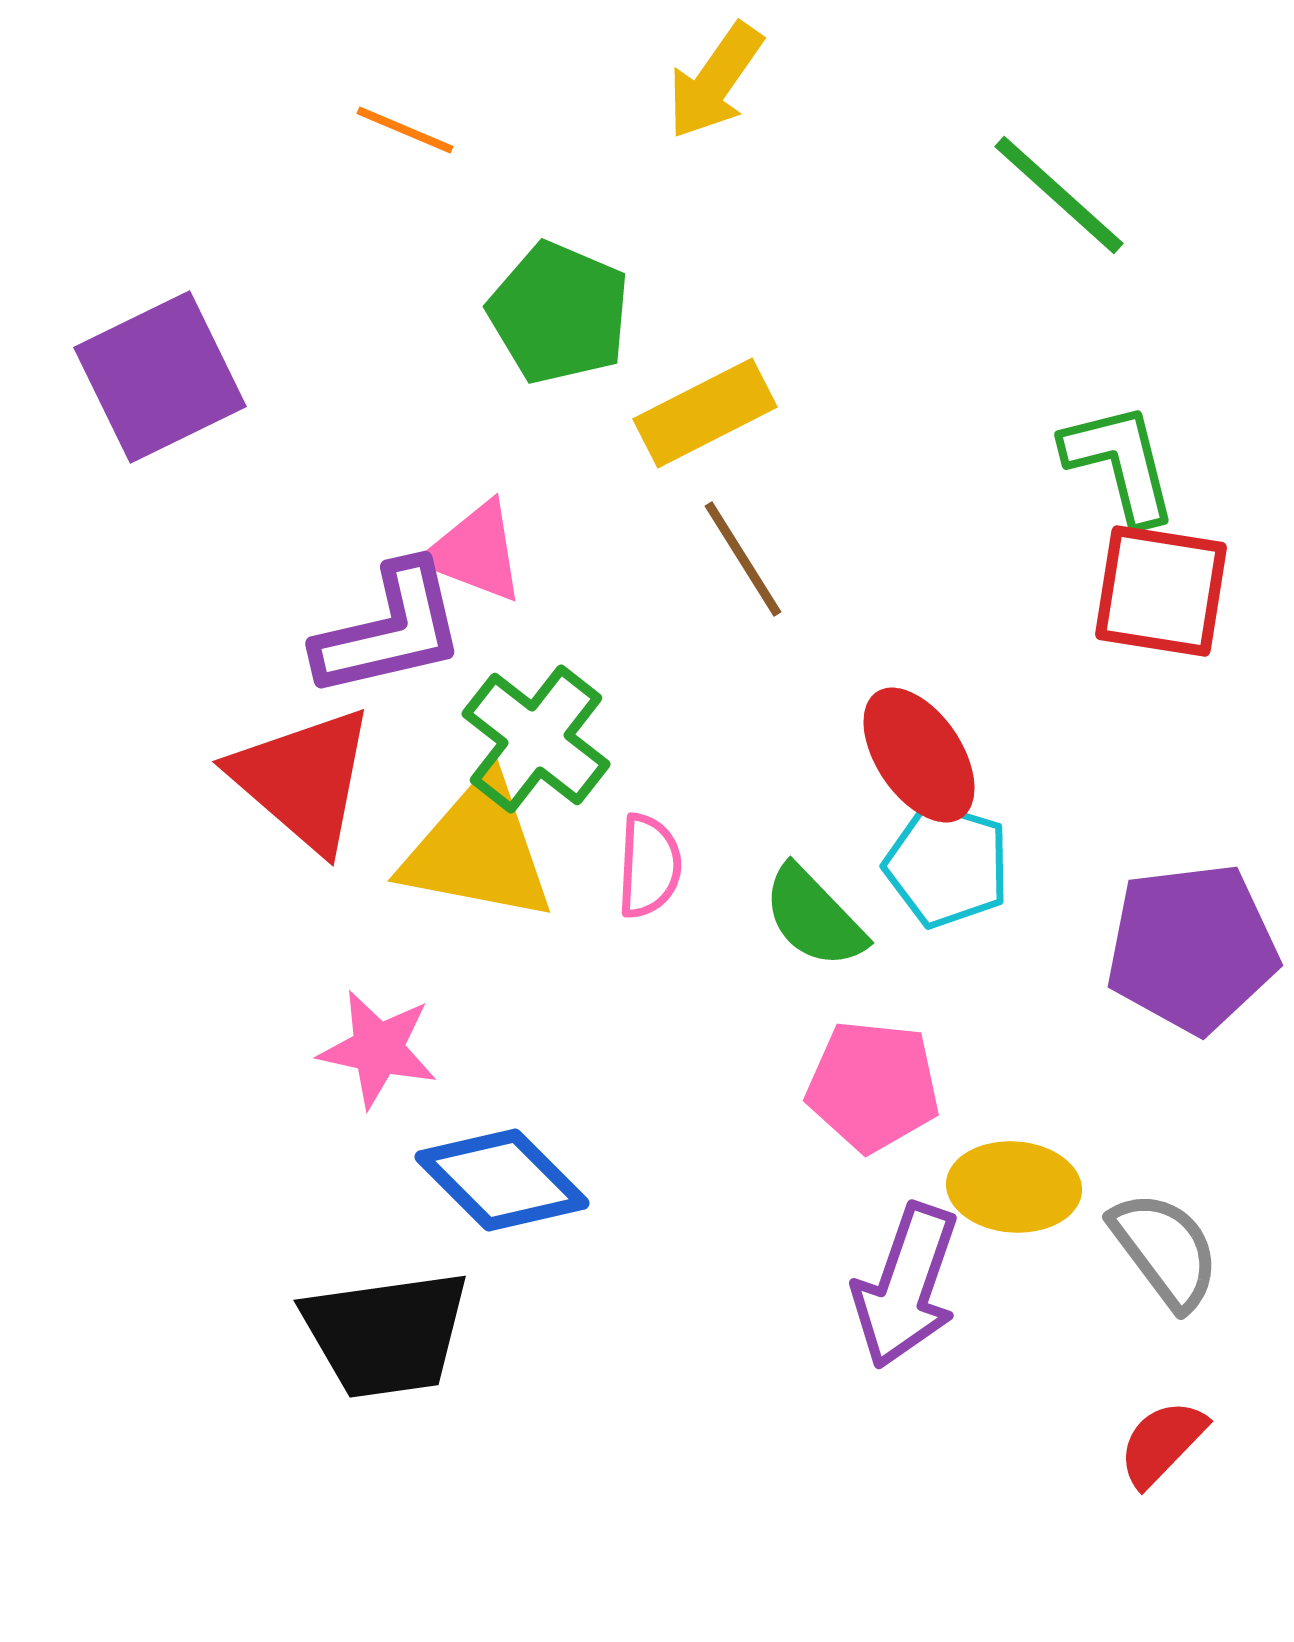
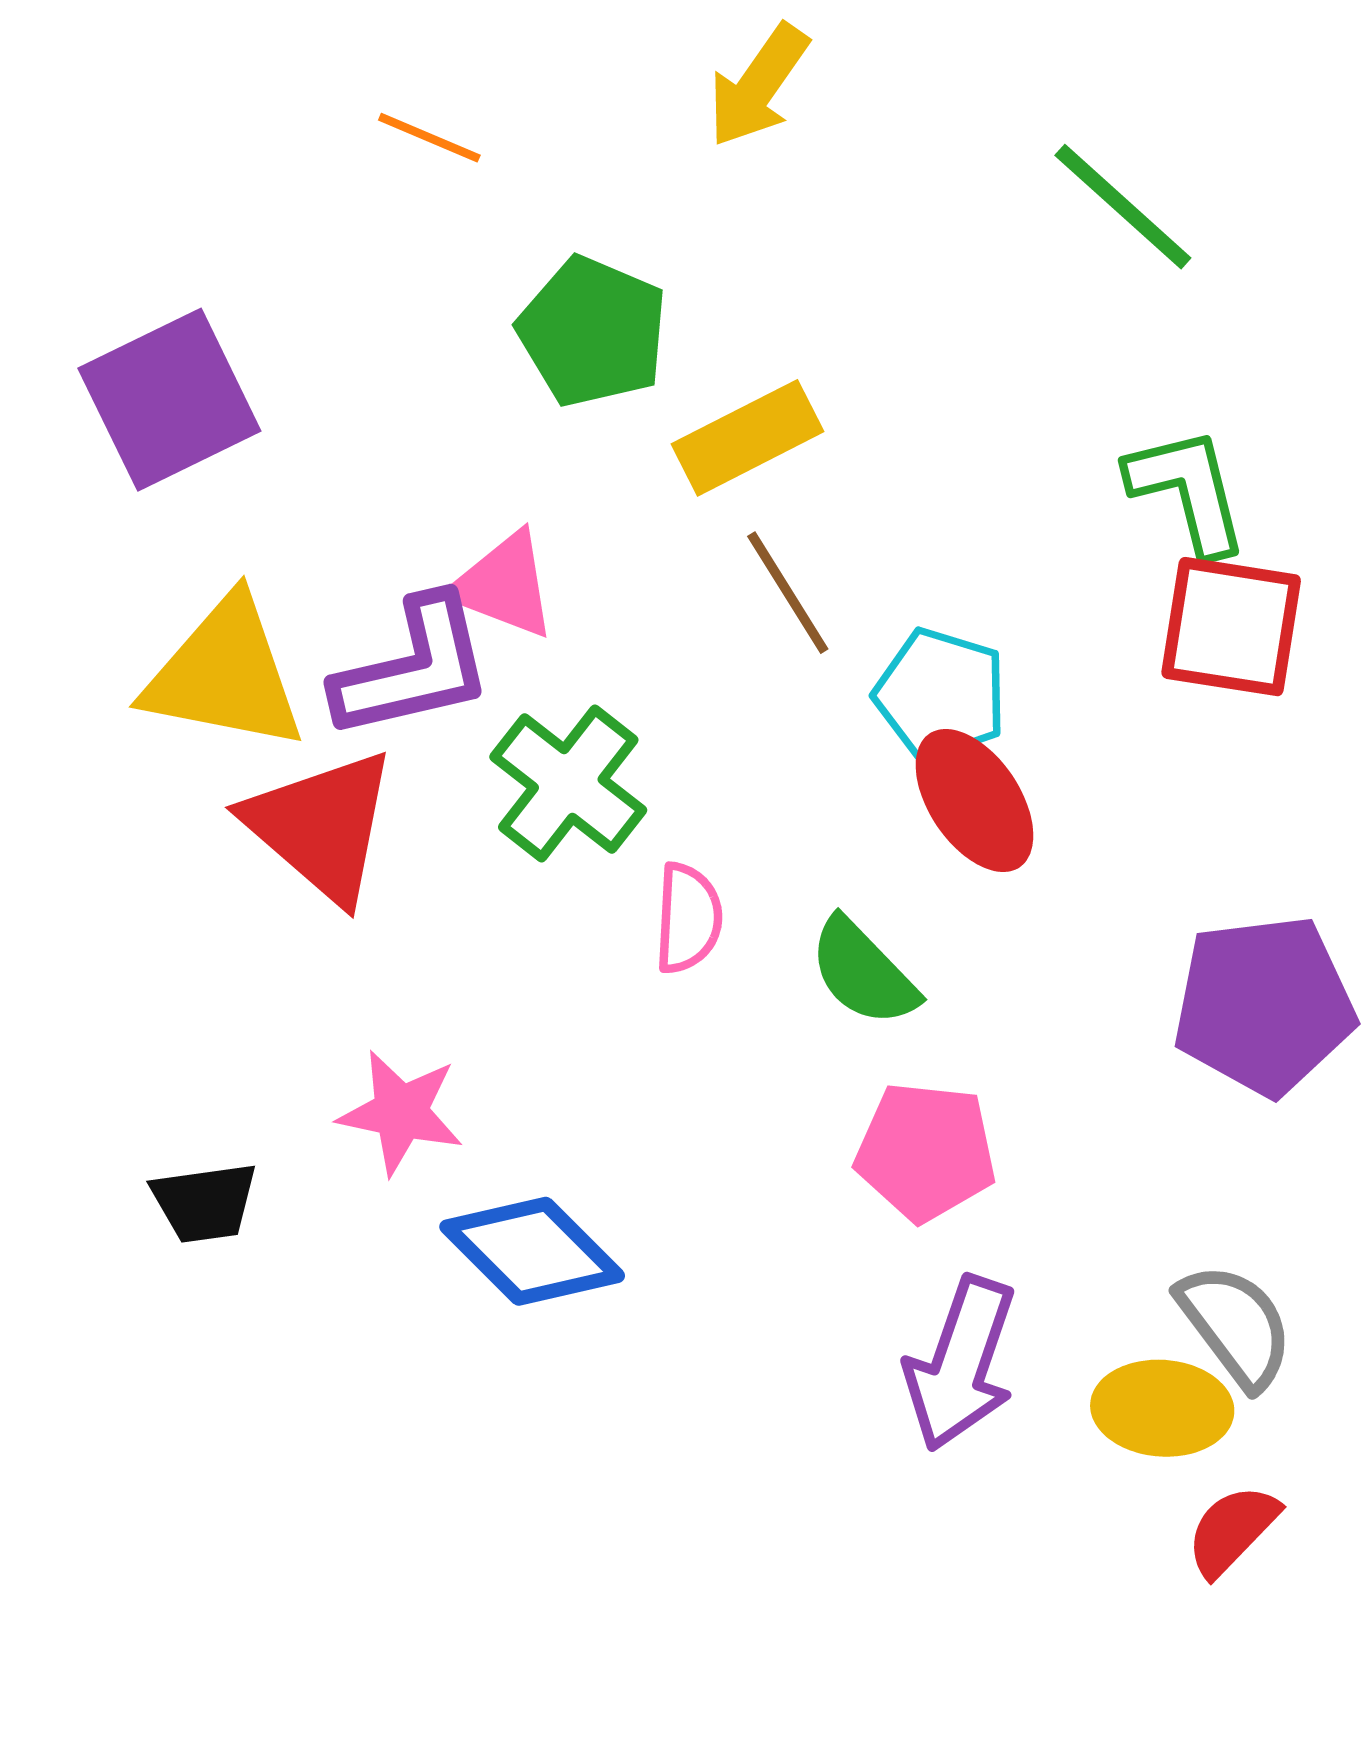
yellow triangle: (478, 850) -> (225, 674), moved
cyan pentagon: (947, 865) -> (941, 694), moved
yellow ellipse: (1014, 1187) -> (1162, 1408), moved
black trapezoid: (386, 1334) -> (204, 1202), moved, size x0.6

